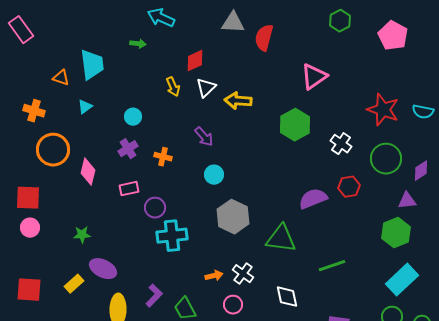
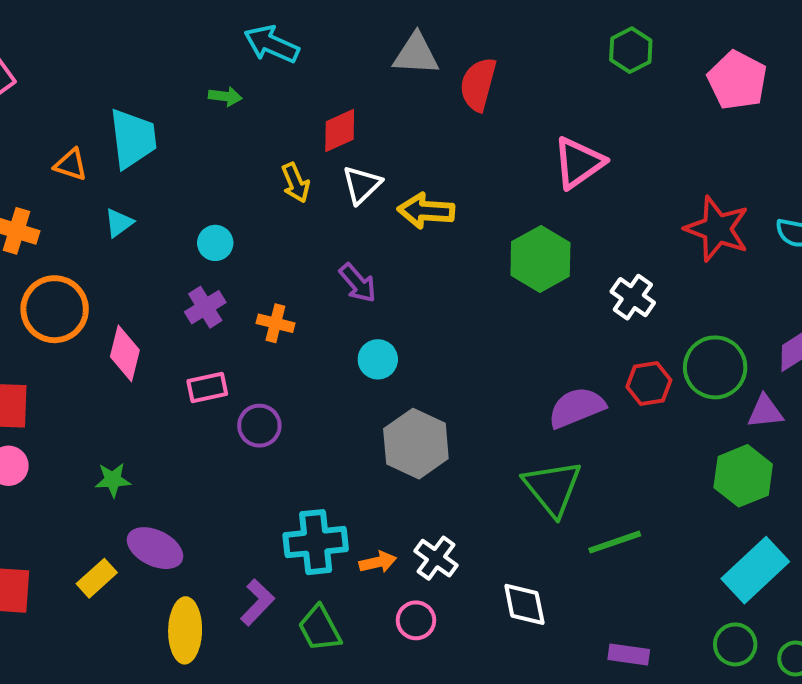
green circle: (386, 159) -> (715, 367), moved
cyan cross: (172, 236) -> (316, 542), moved
green triangle: (281, 239) -> (552, 488), moved, turned 44

